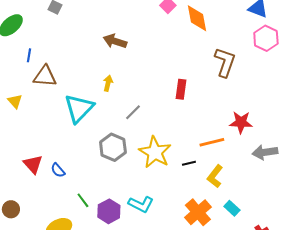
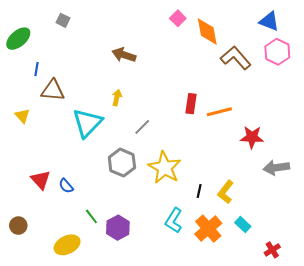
brown L-shape: (225, 62) -> (236, 58), moved, turned -60
orange line: (212, 142) -> (219, 112), moved
black line: (189, 163) -> (199, 191), moved, turned -64
cyan L-shape: (141, 204) -> (174, 220), moved, turned 95

